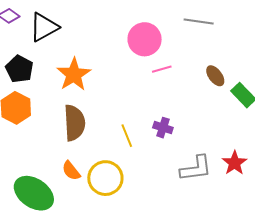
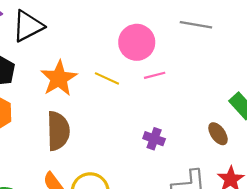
brown ellipse: (215, 76) -> (218, 134), moved
yellow line: (127, 136) -> (107, 78), moved, turned -45

